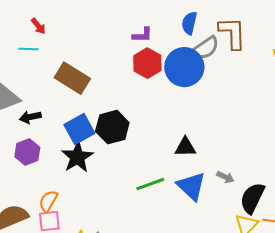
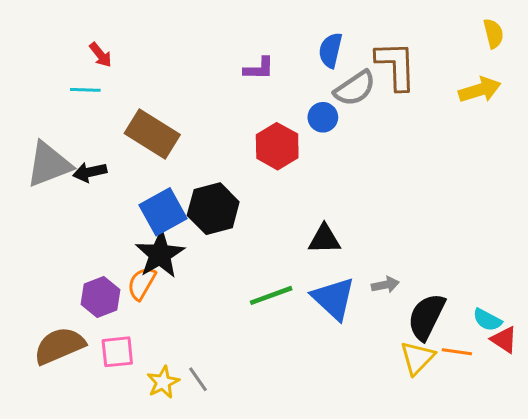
red hexagon: (147, 63) -> (277, 146), moved
blue circle: (184, 67) -> (323, 117), size x0.5
black arrow: (30, 117) -> (90, 172), moved
purple hexagon: (27, 152) -> (101, 297), moved
gray arrow: (225, 177) -> (385, 285), turned -36
orange semicircle: (48, 201) -> (142, 283), moved

